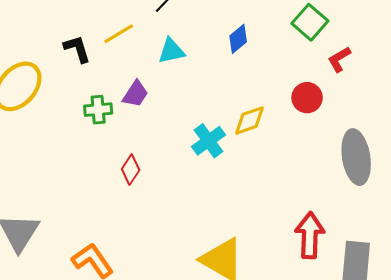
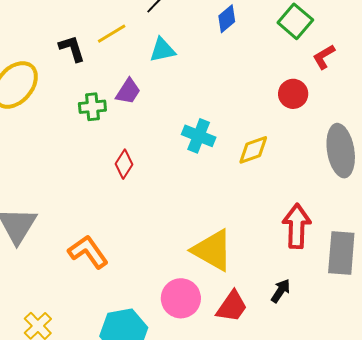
blue diamond: (238, 39) -> (227, 19), moved
yellow diamond: (250, 120) -> (253, 150), moved
cyan cross: (208, 141) -> (199, 136), turned -32

